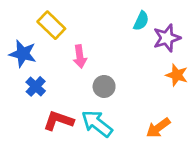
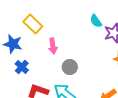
cyan semicircle: (141, 21) -> (96, 21), turned 120

